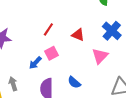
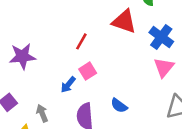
red triangle: (78, 35) -> (124, 21), moved, size x1.5
pink triangle: (100, 56) -> (164, 67), moved

